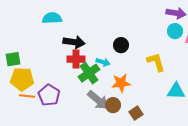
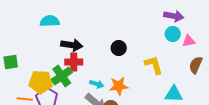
cyan arrow: (103, 62) -> (97, 84), moved
green cross: (89, 73) -> (62, 76), moved
yellow pentagon: (22, 79) -> (41, 82), moved

